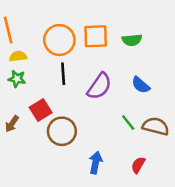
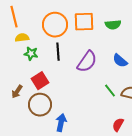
green star: (17, 79) -> (31, 54), moved
brown circle: (62, 131) -> (40, 105), moved
blue arrow: (96, 163) -> (61, 123), moved

